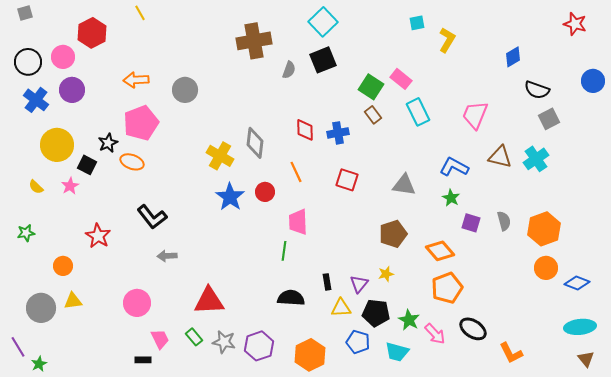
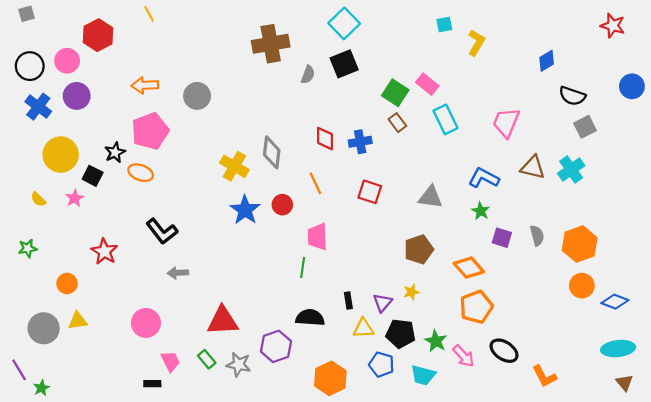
purple hexagon: (259, 346) -> (276, 346), moved

